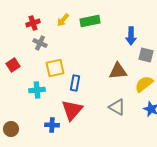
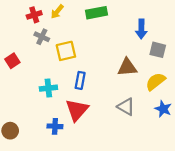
yellow arrow: (63, 20) -> (57, 12), moved
yellow square: (55, 68) -> (66, 51), moved
cyan cross: (37, 90) -> (48, 88), moved

